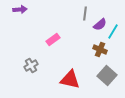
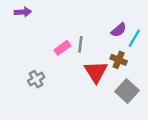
gray line: (85, 14) -> (80, 44), moved
red triangle: (70, 80) -> (96, 72), moved, turned 45

